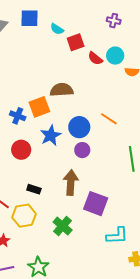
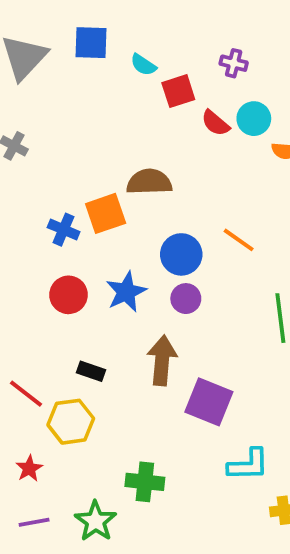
purple cross: (114, 21) -> (234, 63), moved
blue star: (51, 135) -> (126, 292), moved
green cross: (63, 226) -> (145, 482), moved, turned -36

